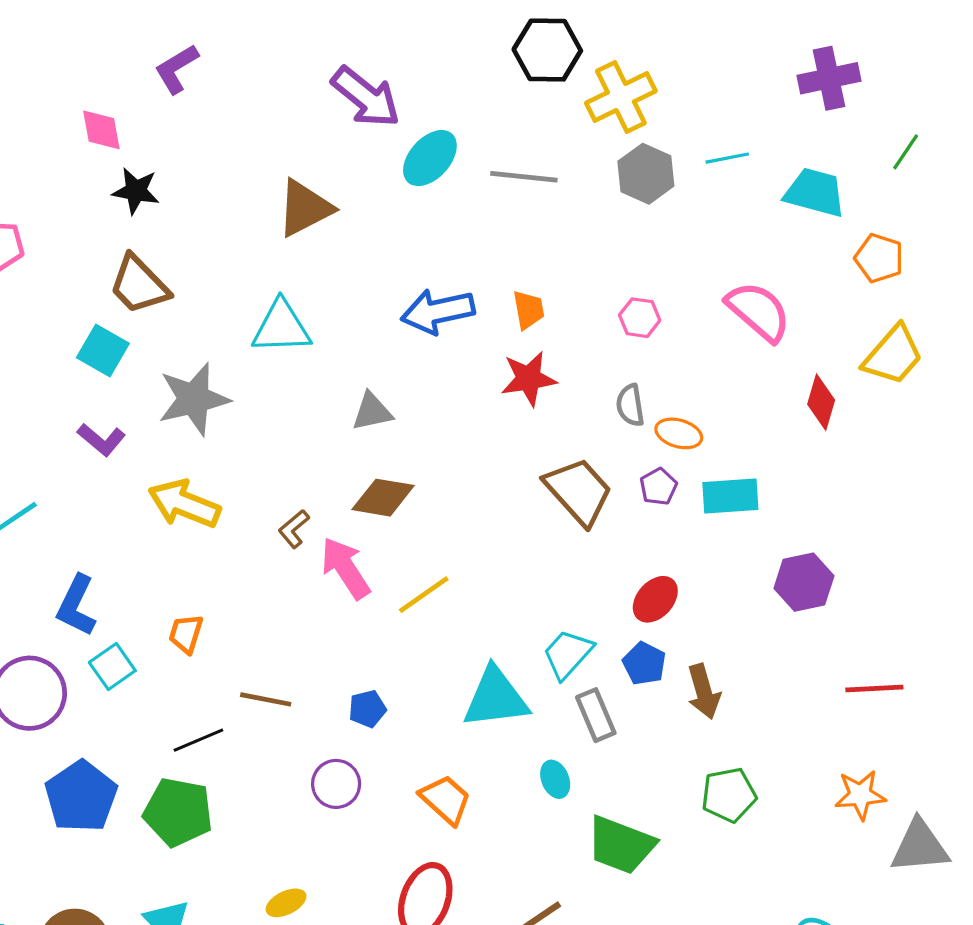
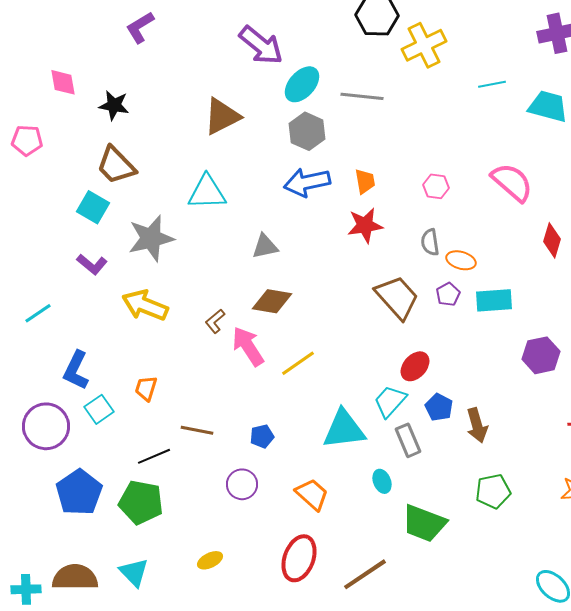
pink diamond: (101, 130) -> (63, 82), moved
gray hexagon: (646, 174) -> (307, 131), moved
red ellipse: (655, 599) -> (415, 366), moved

